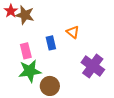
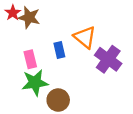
orange triangle: (73, 32) -> (85, 37), size x1.5
purple cross: (93, 66) -> (108, 59), moved

